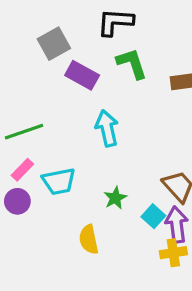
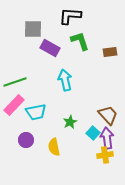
gray square: (54, 44) -> (33, 29), turned 30
pink rectangle: (22, 170) -> (14, 105), size x1.5
purple circle: (17, 201) -> (26, 140), moved

